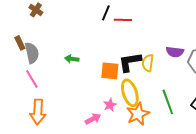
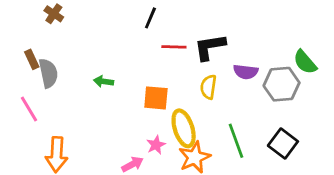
red line: (123, 20) -> (174, 47), moved
black L-shape: (130, 62) -> (210, 47), moved
pink line: (32, 79) -> (29, 109), moved

